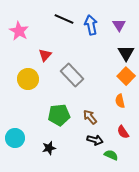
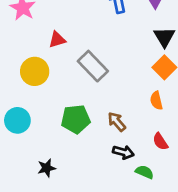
red triangle: (45, 55) -> (57, 40), turned 32
cyan circle: (15, 138) -> (17, 120), moved
black star: (49, 148) -> (47, 168), moved

